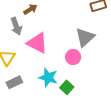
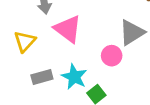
gray rectangle: (14, 82) -> (42, 77), moved

